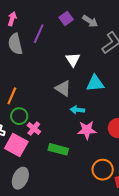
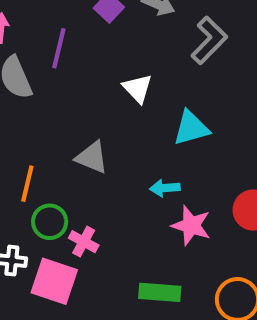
gray triangle: (63, 88) -> (92, 157), moved
pink star: (87, 130) -> (191, 225), turned 30
green rectangle: (58, 149) -> (160, 292), moved

